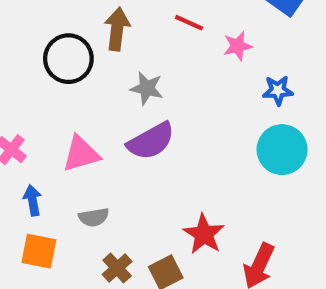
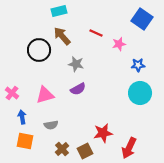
brown arrow: (117, 29) -> (62, 36), turned -48
purple semicircle: (151, 141) -> (78, 89), size x0.7
red star: (204, 234) -> (103, 133), turned 30

